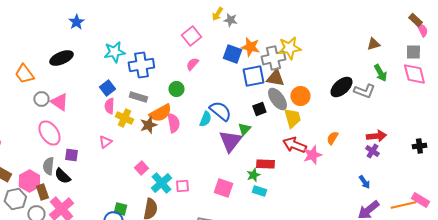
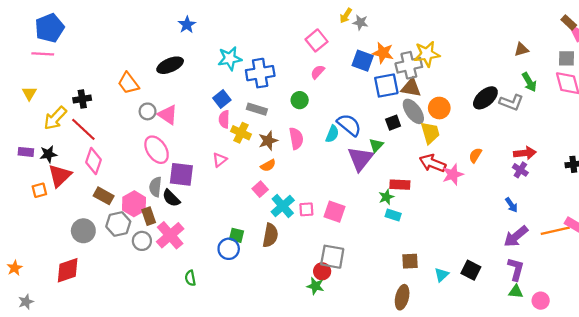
orange semicircle: (160, 113) -> (268, 165), moved, size x0.6
purple square: (71, 155) -> (181, 174), size x1.6
pink square: (223, 188) -> (335, 212), moved

